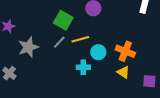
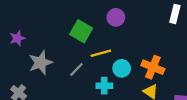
gray line: (59, 42) -> (76, 70), moved

